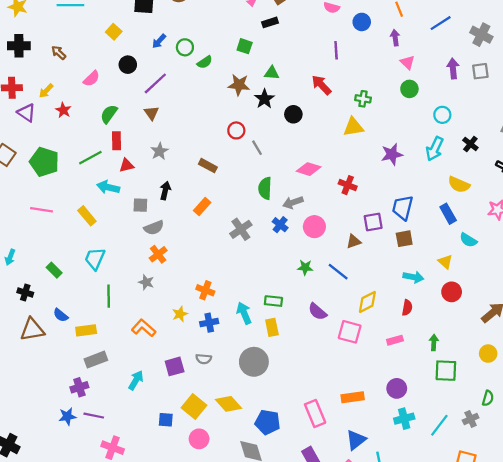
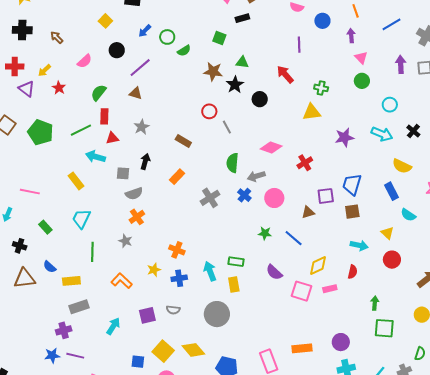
brown triangle: (151, 113) -> (136, 93), turned -40
cyan arrow: (435, 149) -> (382, 134), turned -95
red cross: (348, 185) -> (305, 163), turned 35
pink line: (42, 210) -> (30, 192), moved
pink rectangle: (395, 340) -> (330, 289), moved

